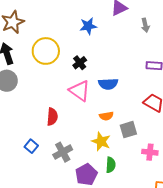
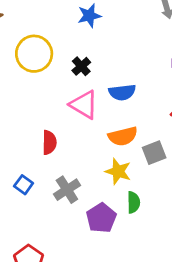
orange semicircle: (106, 116) -> (123, 136), size x1.5

